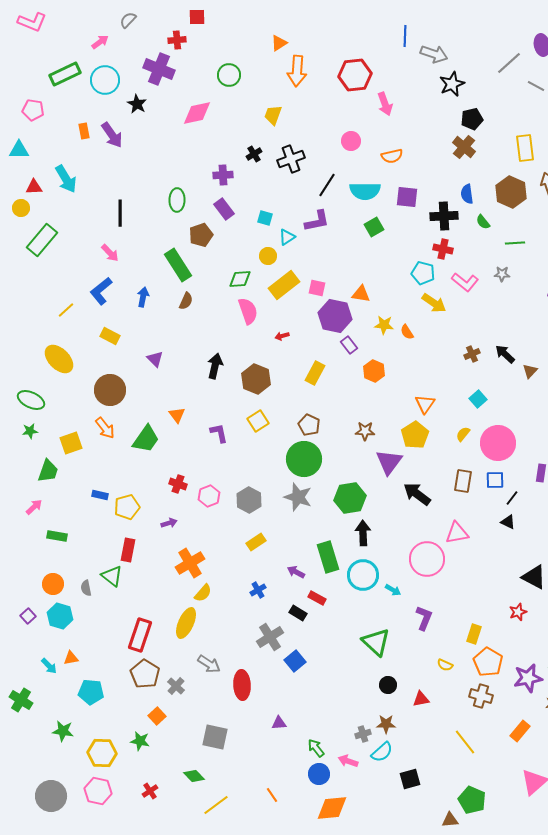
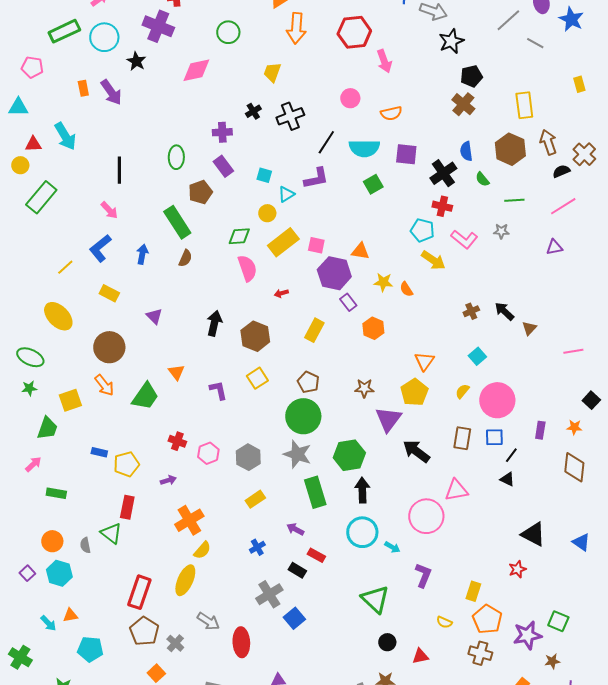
black cross: (444, 216) -> (443, 173), turned -32
green rectangle: (328, 557) -> (315, 492), moved

